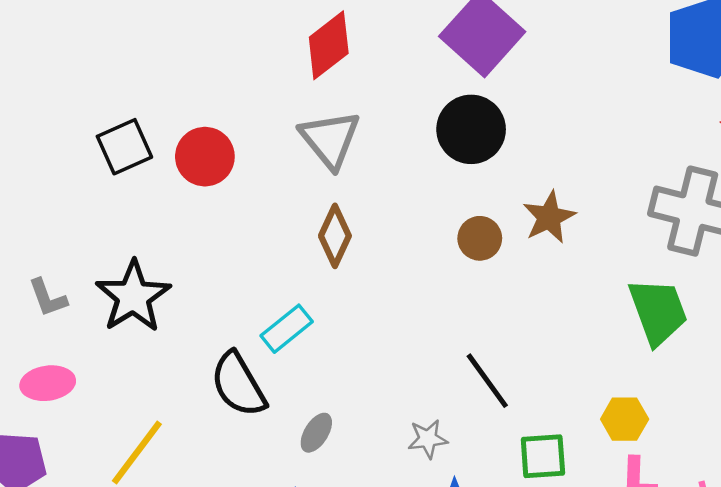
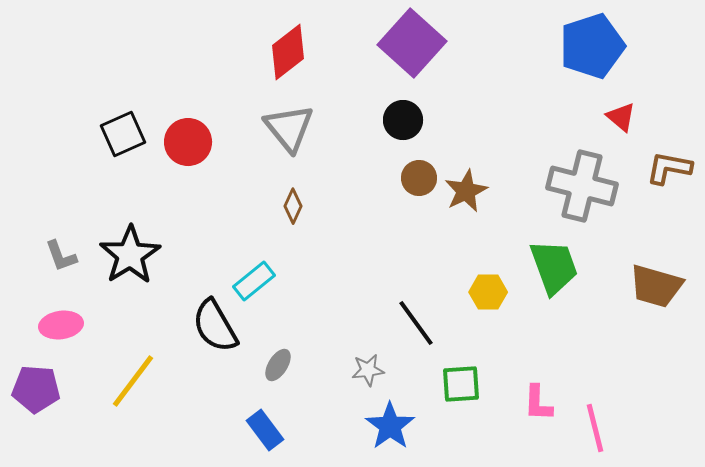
black circle: (471, 129) -> (403, 120), size x0.7
brown diamond: (335, 236) -> (293, 206), size x0.7
brown circle: (480, 238) -> (419, 178), moved
yellow hexagon: (625, 419) -> (488, 292), moved

